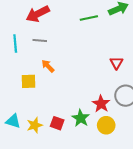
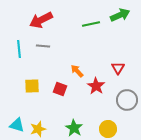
orange arrow: (48, 66) -> (77, 71), moved
red star: (101, 104) -> (96, 86), moved
green star: (81, 118) -> (74, 128), moved
red square: (57, 123) -> (60, 89), moved

